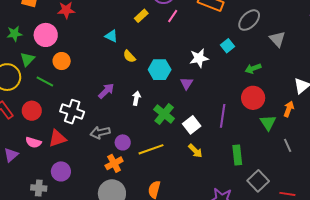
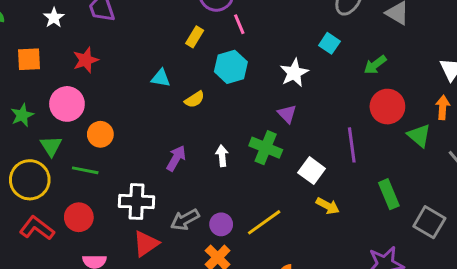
pink line: (173, 16) -> (239, 24), turned -40
yellow semicircle: (129, 56) -> (195, 99), turned -64
cyan hexagon: (160, 70) -> (231, 67), moved
green cross: (164, 114) -> (266, 148), moved
red triangle: (57, 138) -> (146, 244), moved

